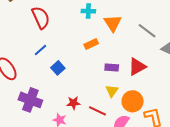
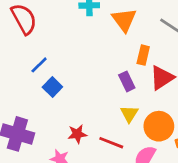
orange rectangle: (91, 44) -> (143, 55), moved, turned -48
blue line: (41, 50) -> (39, 65), moved
purple rectangle: (112, 68) -> (127, 81), turned 64

